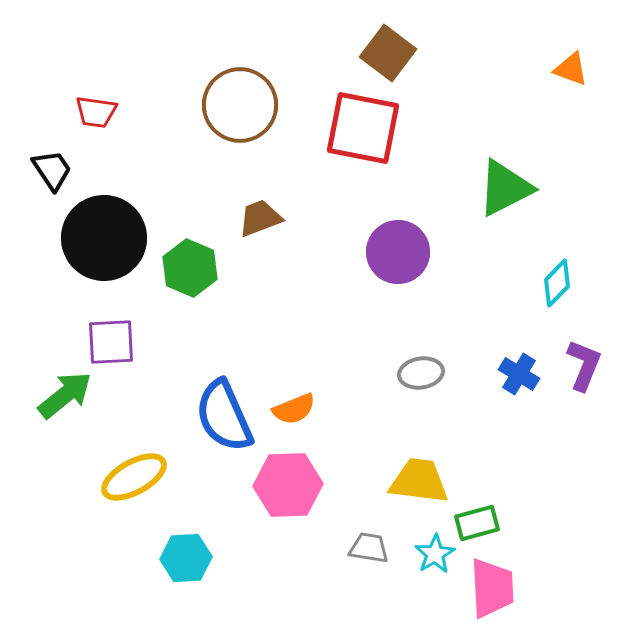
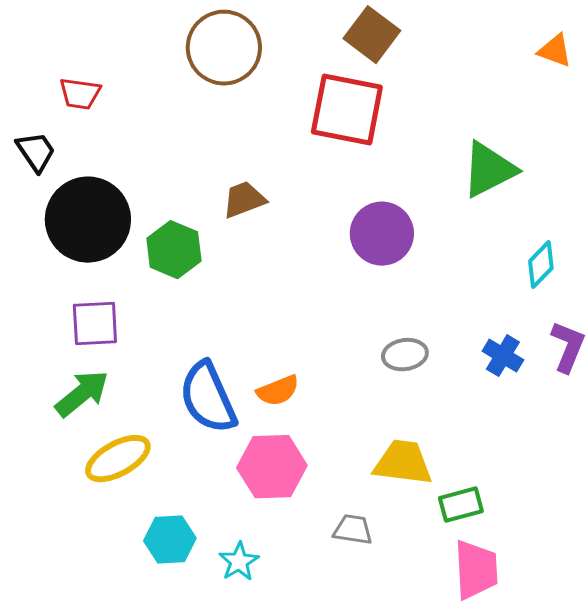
brown circle: (240, 105) -> (224, 48), moved
green arrow: (65, 395) -> (82, 394), moved
cyan star: (435, 554) -> (239, 562), moved

